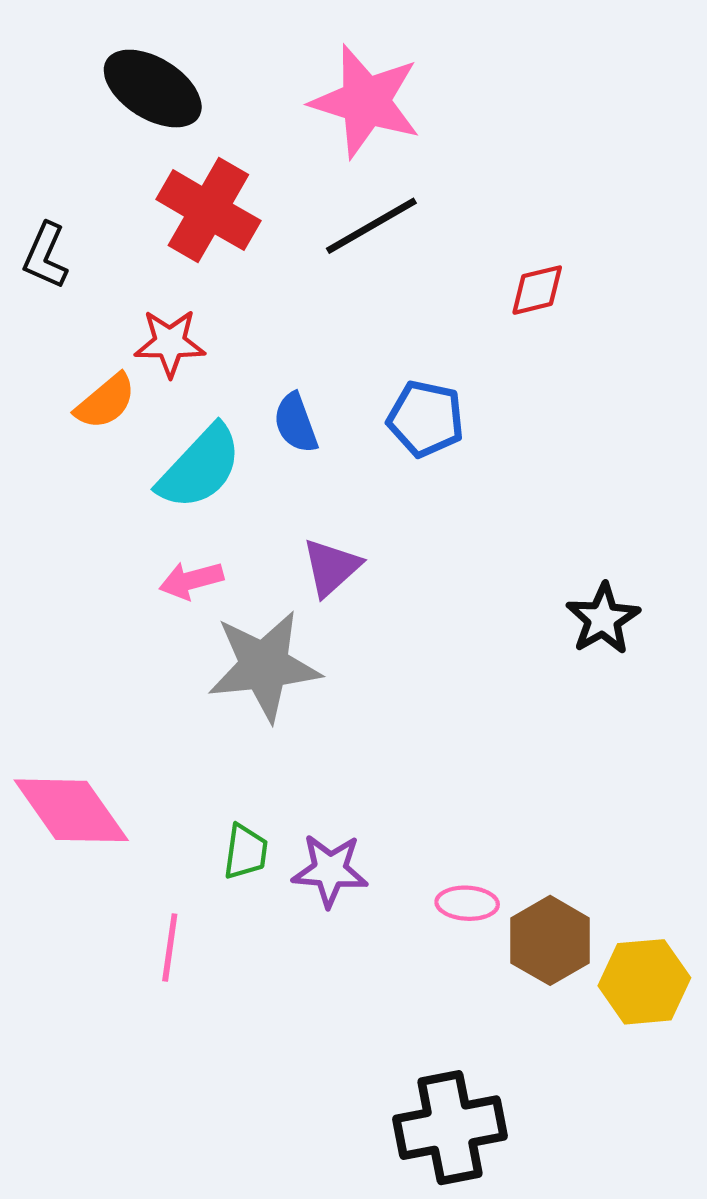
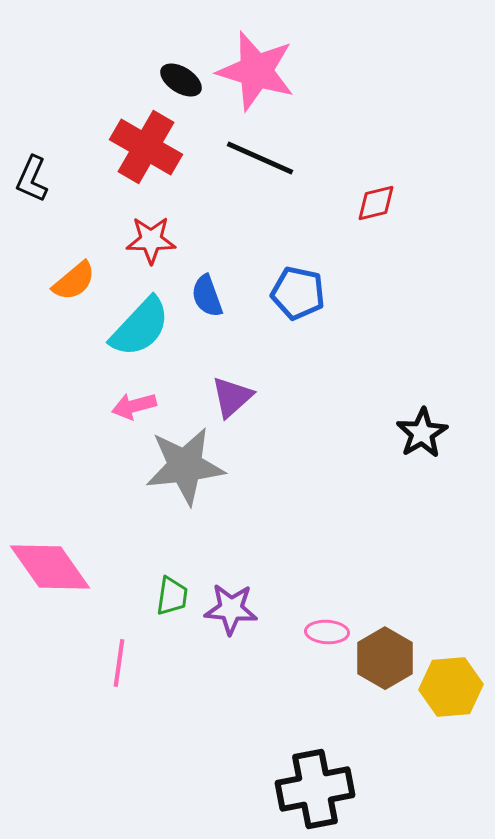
black ellipse: (153, 89) -> (181, 80), moved, size x0.6
black line: (371, 226) -> (260, 158), turned 54
red star: (170, 343) -> (151, 240), moved

